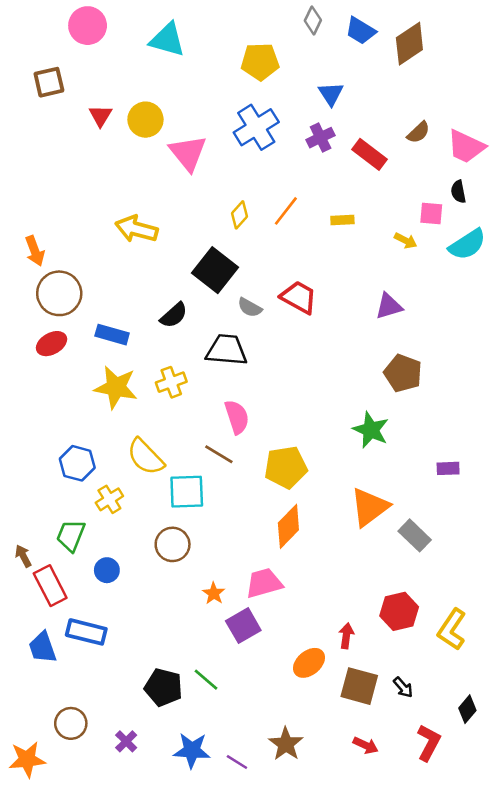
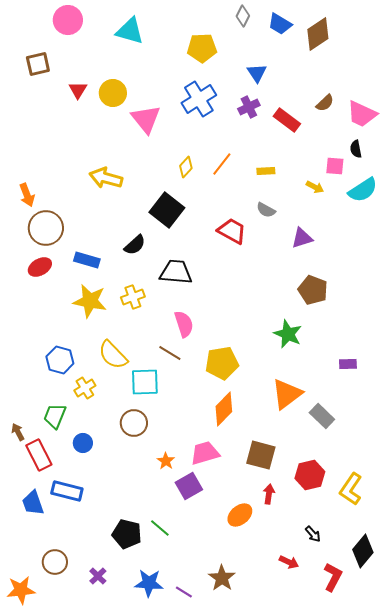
gray semicircle: (250, 308) -> (266, 210), moved
brown square: (359, 686) -> (261, 455), moved
black diamond: (467, 709) -> (363, 551), size x1.5
red arrow: (366, 745) -> (289, 562), moved

